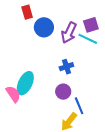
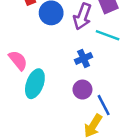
cyan line: (88, 39) -> (108, 35), moved
pink semicircle: (13, 94) -> (18, 60), moved

